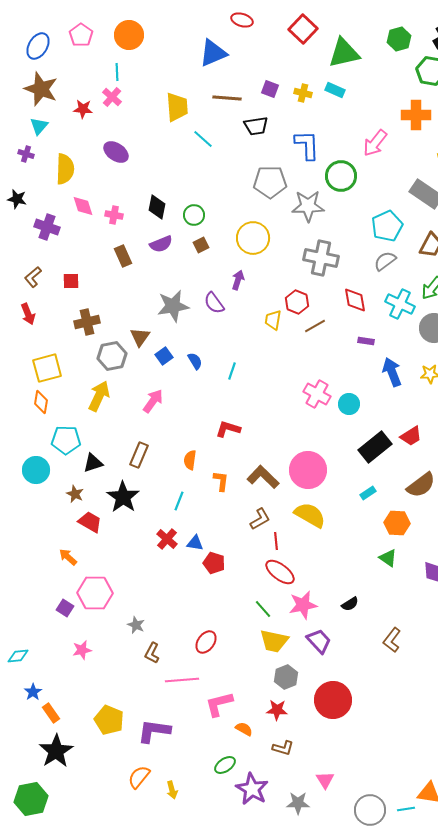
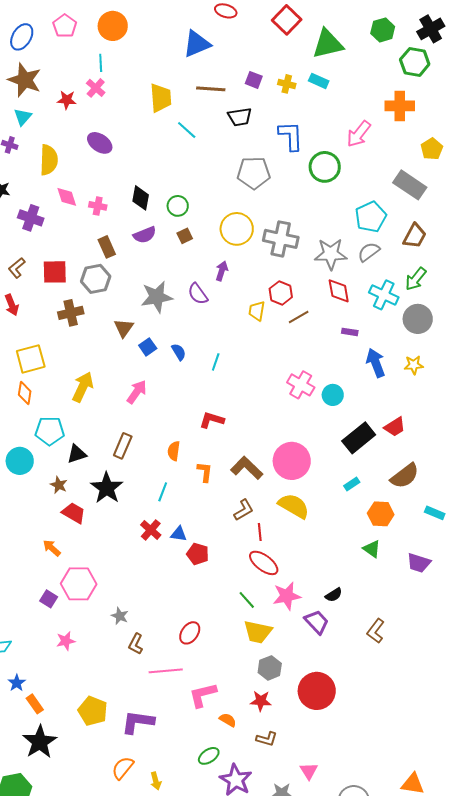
gray star: (308, 206) -> (331, 254), moved
gray cross: (321, 258) -> (281, 239), moved
red square: (71, 281) -> (55, 272), size x1.5
gray hexagon: (112, 356) -> (96, 279), moved
purple trapezoid: (319, 641) -> (317, 622), moved

